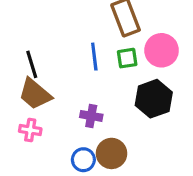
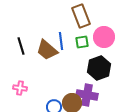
brown trapezoid: (35, 94) -> (47, 50), moved
purple cross: (91, 116) -> (87, 95), moved, size x1.5

